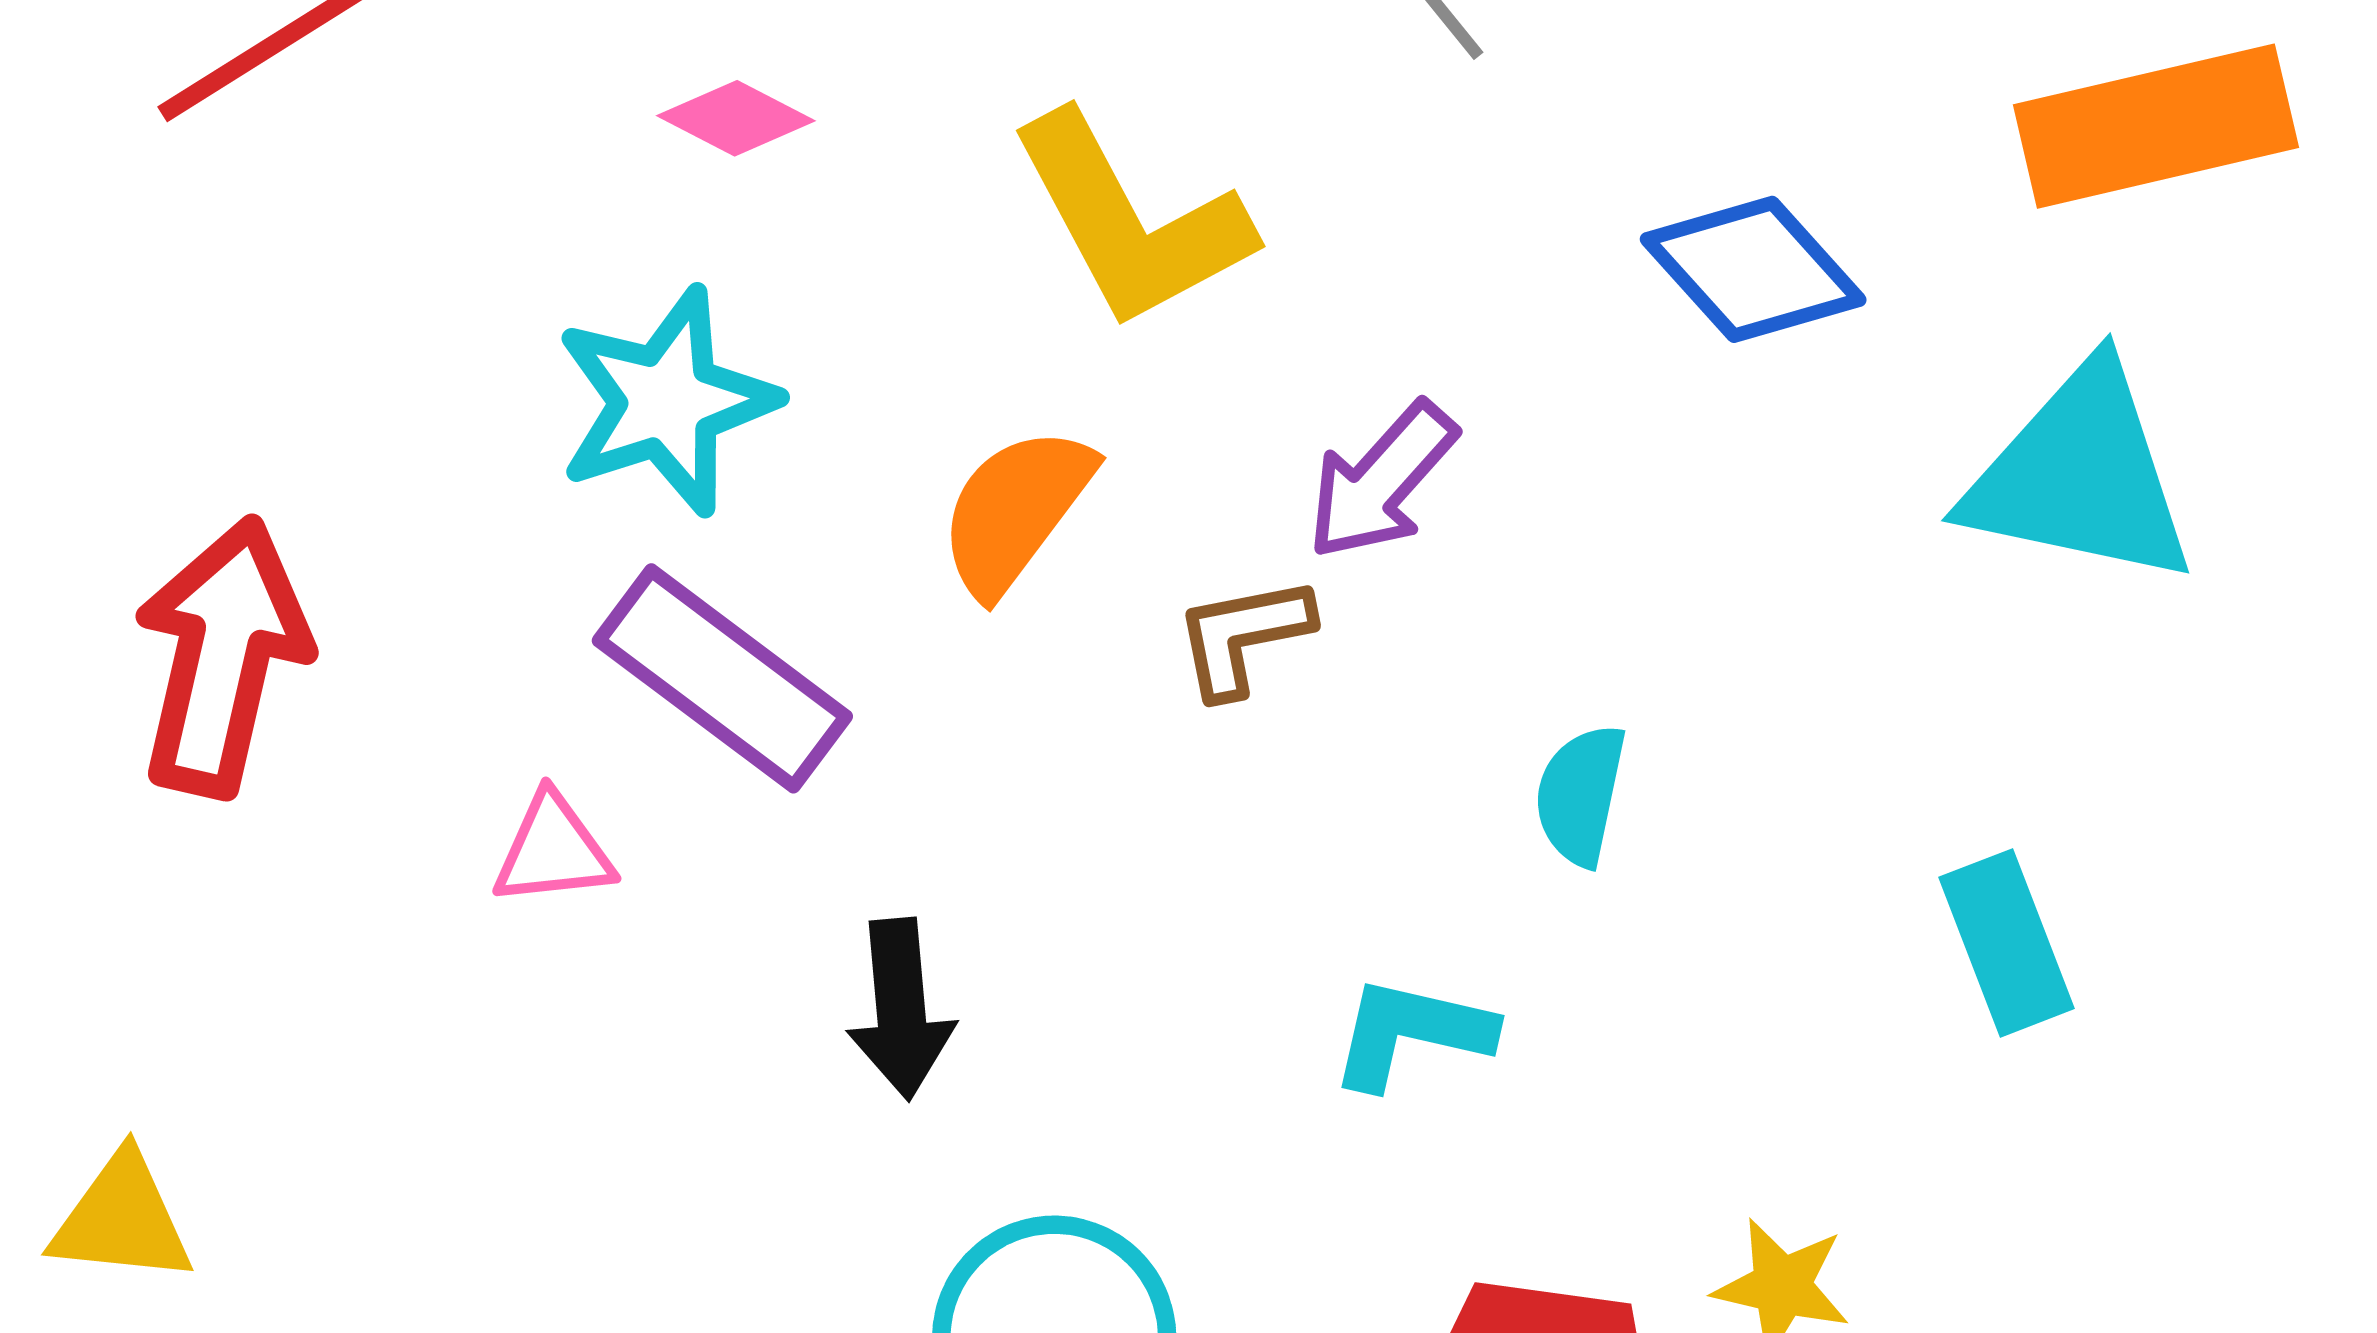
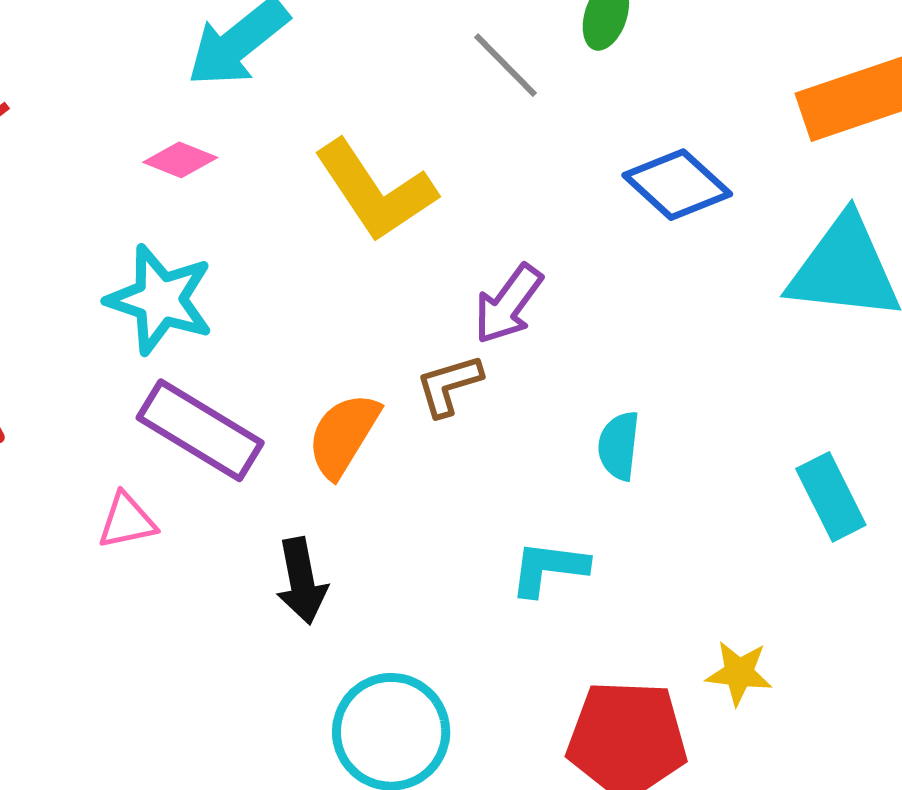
cyan star: (666, 402) -> (160, 300), turned -30
orange semicircle: (1016, 511) -> (343, 435), moved

